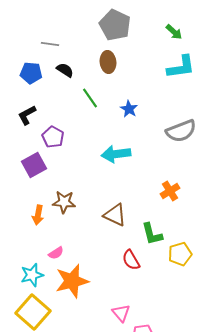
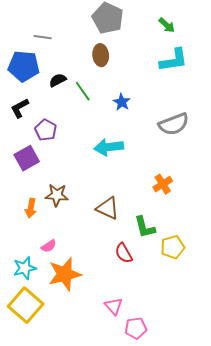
black semicircle: (65, 70) -> (58, 80), moved, turned -60
blue pentagon: (31, 73) -> (24, 66), size x1.4

